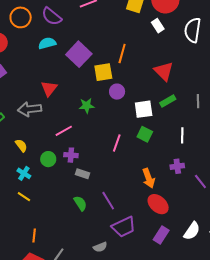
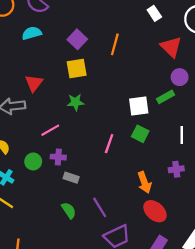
purple square: (79, 54) -> (77, 39), moved, size x0.7
red triangle: (164, 71) -> (171, 47), moved
yellow square: (103, 72) -> (77, 68), moved
purple circle: (117, 92) -> (180, 77), moved

